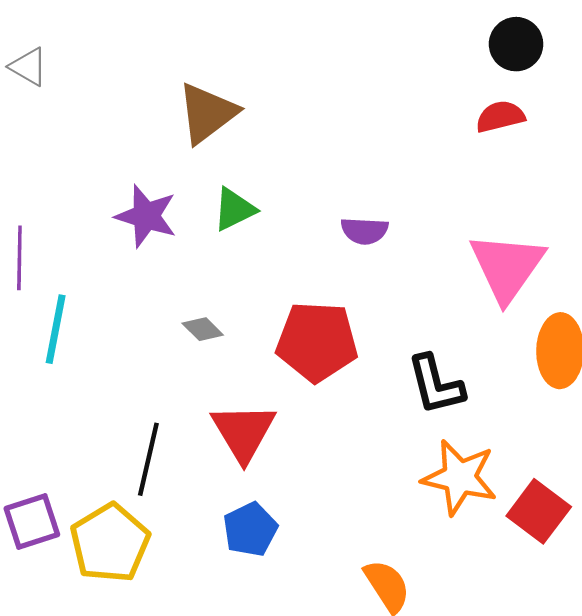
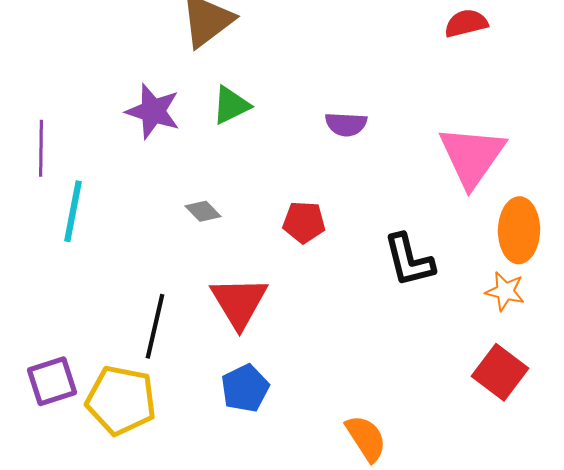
red pentagon: (317, 342) -> (304, 222), size x0.6
orange star: (459, 477) -> (505, 291), moved, size x0.6
yellow pentagon: (110, 543) -> (121, 400), turned -30

